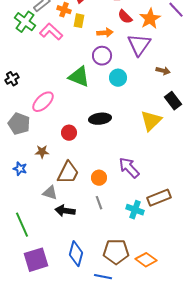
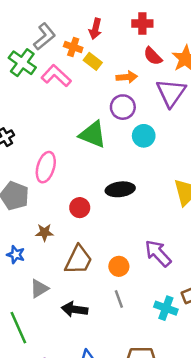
yellow rectangle: (79, 21) -> (93, 61), turned -64
pink ellipse: (43, 102) -> (46, 167), turned -30
gray triangle: (50, 193) -> (39, 289), moved, turned -49

